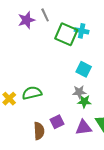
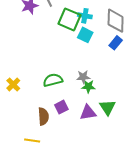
cyan square: (84, 69) -> (85, 35), moved
green semicircle: (32, 93) -> (53, 80), moved

